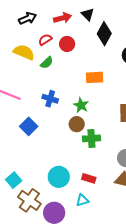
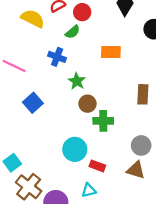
green semicircle: (47, 63) -> (73, 32), moved
blue cross: (50, 99) -> (57, 57), moved
green star: (81, 105) -> (77, 81), moved
cyan circle: (59, 177) -> (75, 149), moved

